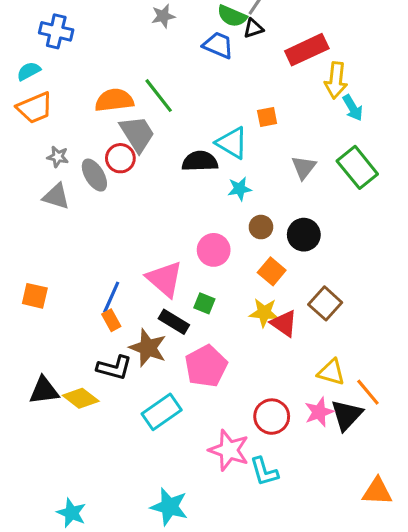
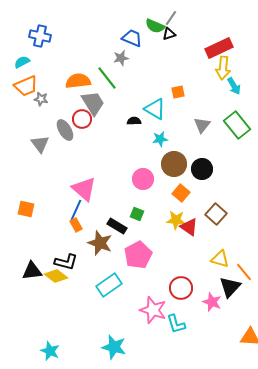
gray star: (163, 16) -> (121, 58), moved
blue trapezoid: (218, 45) -> (132, 38), moved
red rectangle: (307, 50) -> (219, 48), moved
gray star: (58, 157) -> (41, 99), moved
black semicircle: (200, 161) -> (134, 121), size x0.6
gray triangle: (56, 196) -> (40, 144), turned 36
brown circle: (261, 227) -> (174, 164), size x1.6
pink triangle: (165, 279) -> (84, 189), moved
black L-shape: (114, 368) -> (66, 262), moved
pink star: (319, 412) -> (212, 302), moved, turned -30

